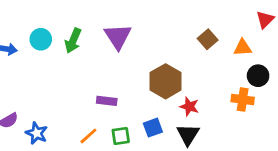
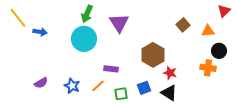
cyan circle: (41, 39) -> (84, 39), moved, size x1.6
green arrow: (73, 41) -> (87, 14), moved
blue star: (37, 133) -> (72, 86), moved
black triangle: (188, 135) -> (169, 93), turned -30
orange line: (88, 136) -> (98, 86), moved

